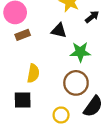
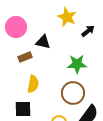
black triangle: (59, 31) -> (43, 42), moved
brown rectangle: (23, 35) -> (25, 57), moved

